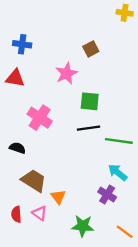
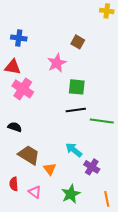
brown square: (91, 49) -> (78, 42), turned -32
pink cross: (40, 118) -> (23, 89), moved
cyan arrow: (118, 172) -> (74, 150), moved
pink triangle: (40, 213) -> (35, 192), moved
green star: (83, 226) -> (71, 194), turned -30
orange line: (125, 232) -> (107, 199), turned 42

